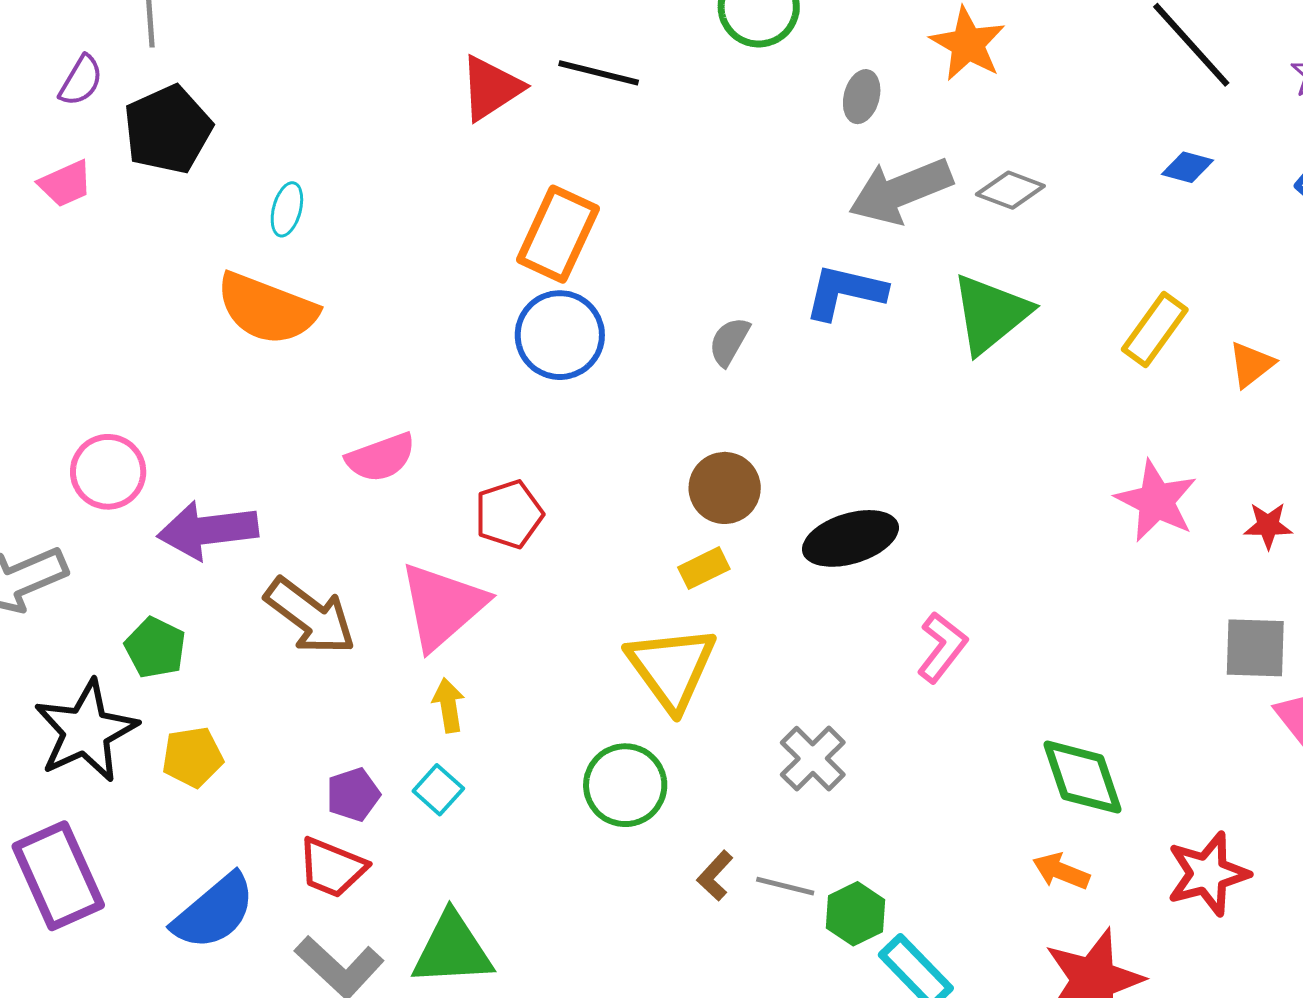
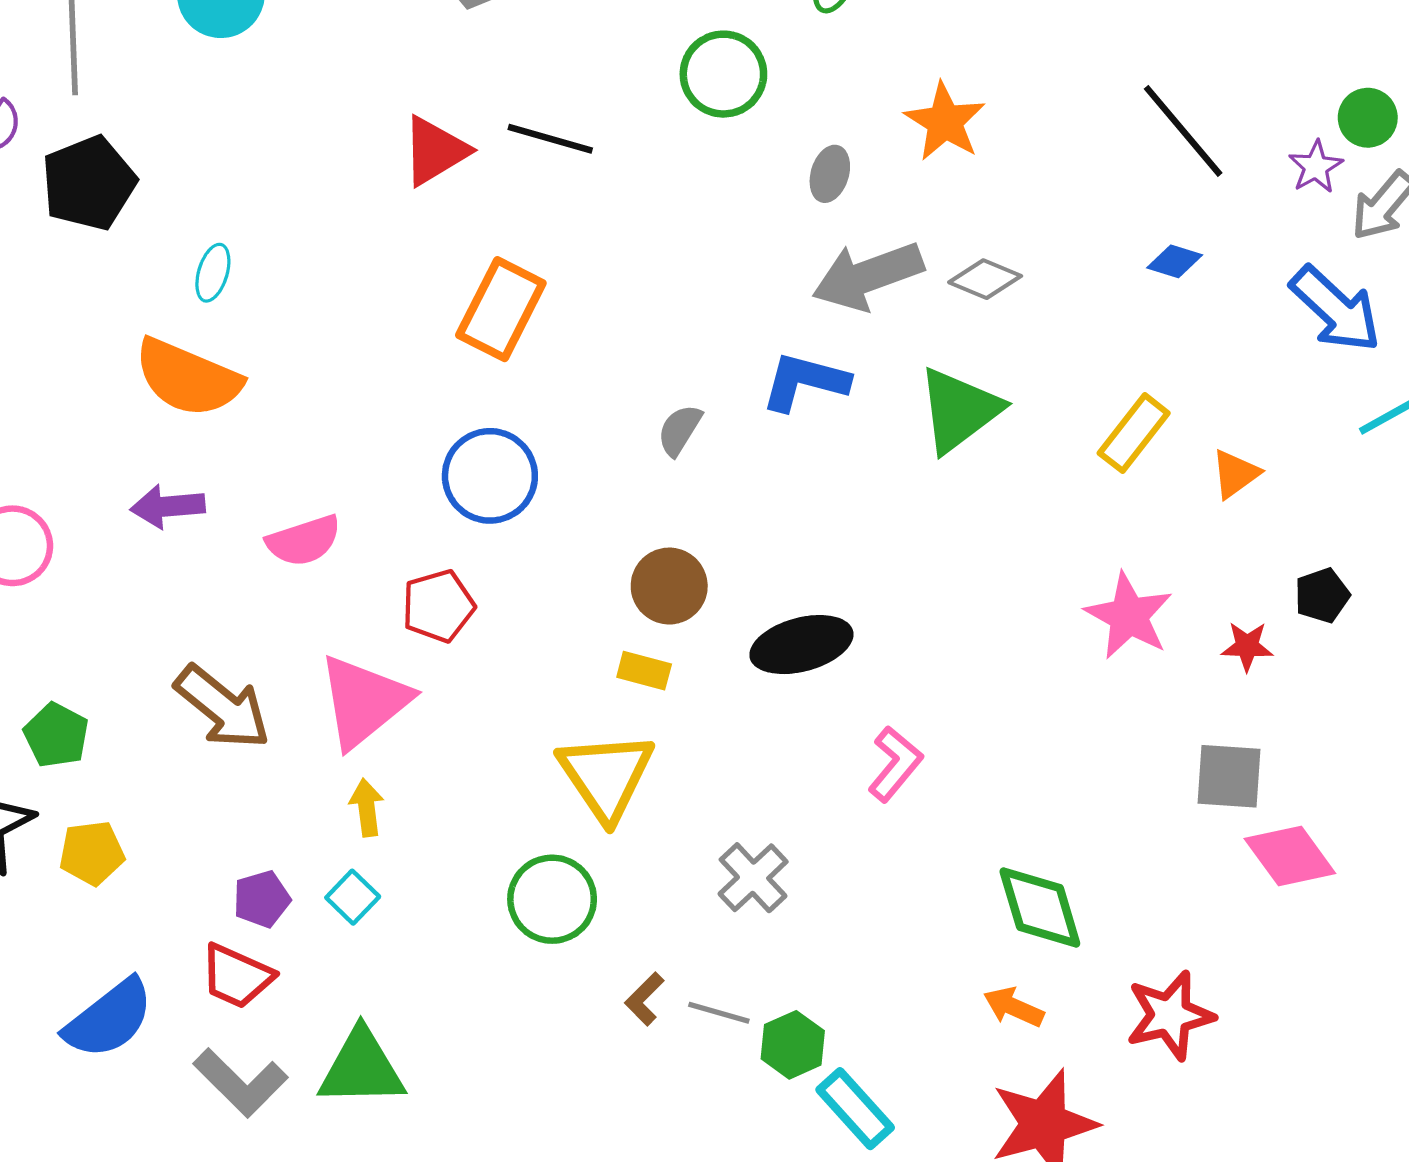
blue circle: (560, 335) -> (490, 476), moved
purple arrow: (208, 530) -> (168, 506), moved, size x0.7
yellow rectangle: (704, 568) -> (644, 671), turned 39

